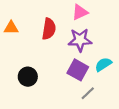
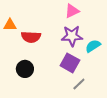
red semicircle: (49, 29) -> (31, 37), moved, turned 84
cyan semicircle: (103, 64) -> (93, 46), moved

